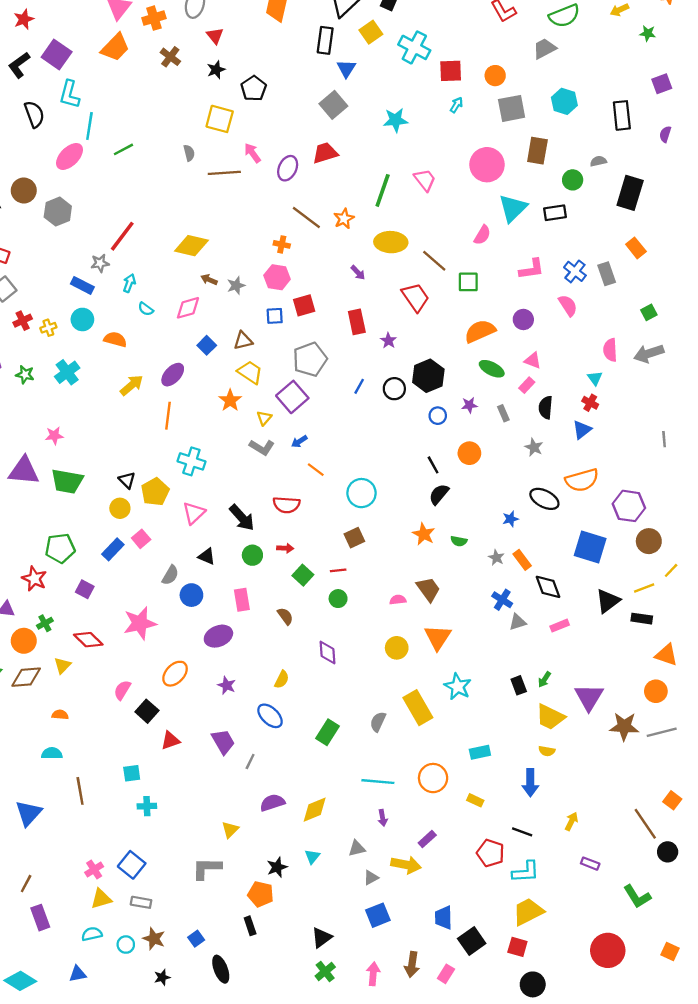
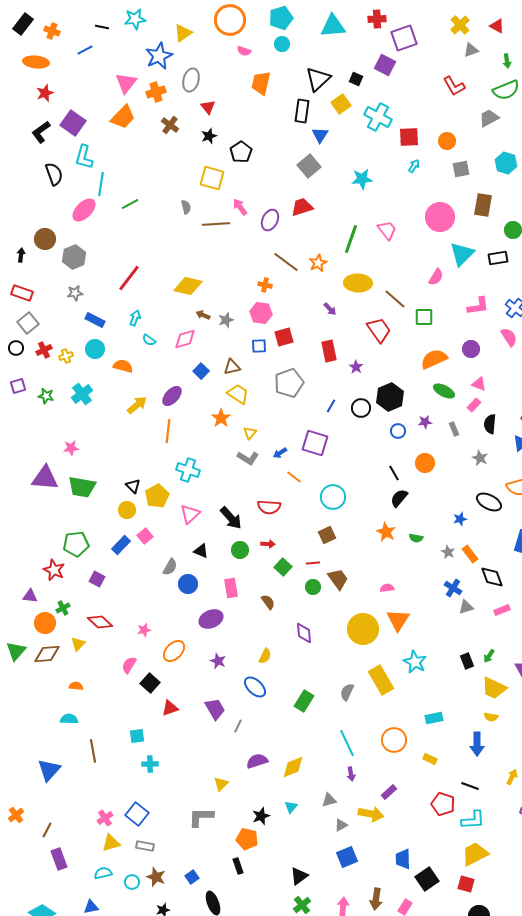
gray square: (512, 108) -> (461, 169), size x0.7
gray star: (100, 263) -> (75, 293), moved
purple square: (292, 397) -> (315, 443), moved, turned -32
brown trapezoid: (428, 589) -> (338, 579), moved
pink semicircle: (398, 600) -> (387, 588), moved
pink star: (140, 623) -> (144, 630), moved, size x0.5
yellow circle: (397, 648) -> (363, 629), size x1.6
cyan line: (378, 782) -> (347, 743), turned 60

